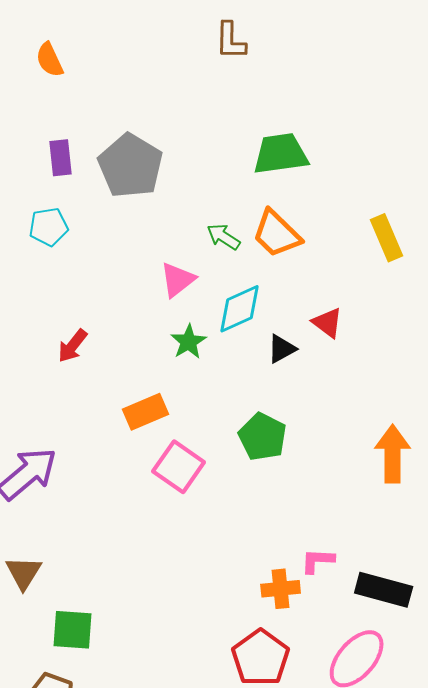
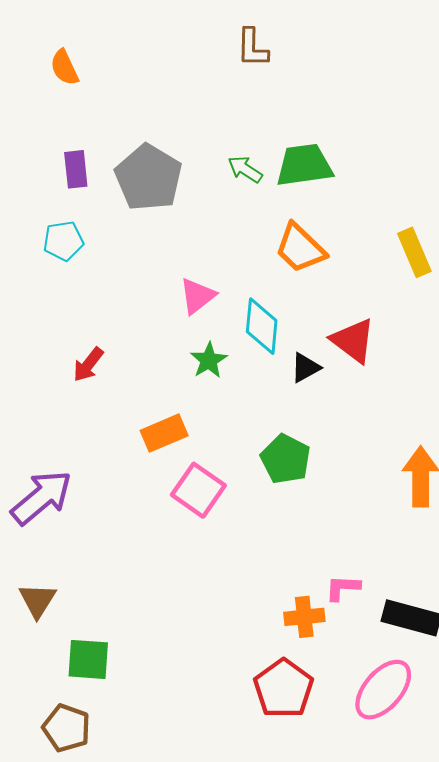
green arrow: (224, 237) -> (245, 169), moved
cyan diamond: (240, 309) -> (262, 326), turned -60
red triangle: (328, 323) -> (353, 341), size x1.4

